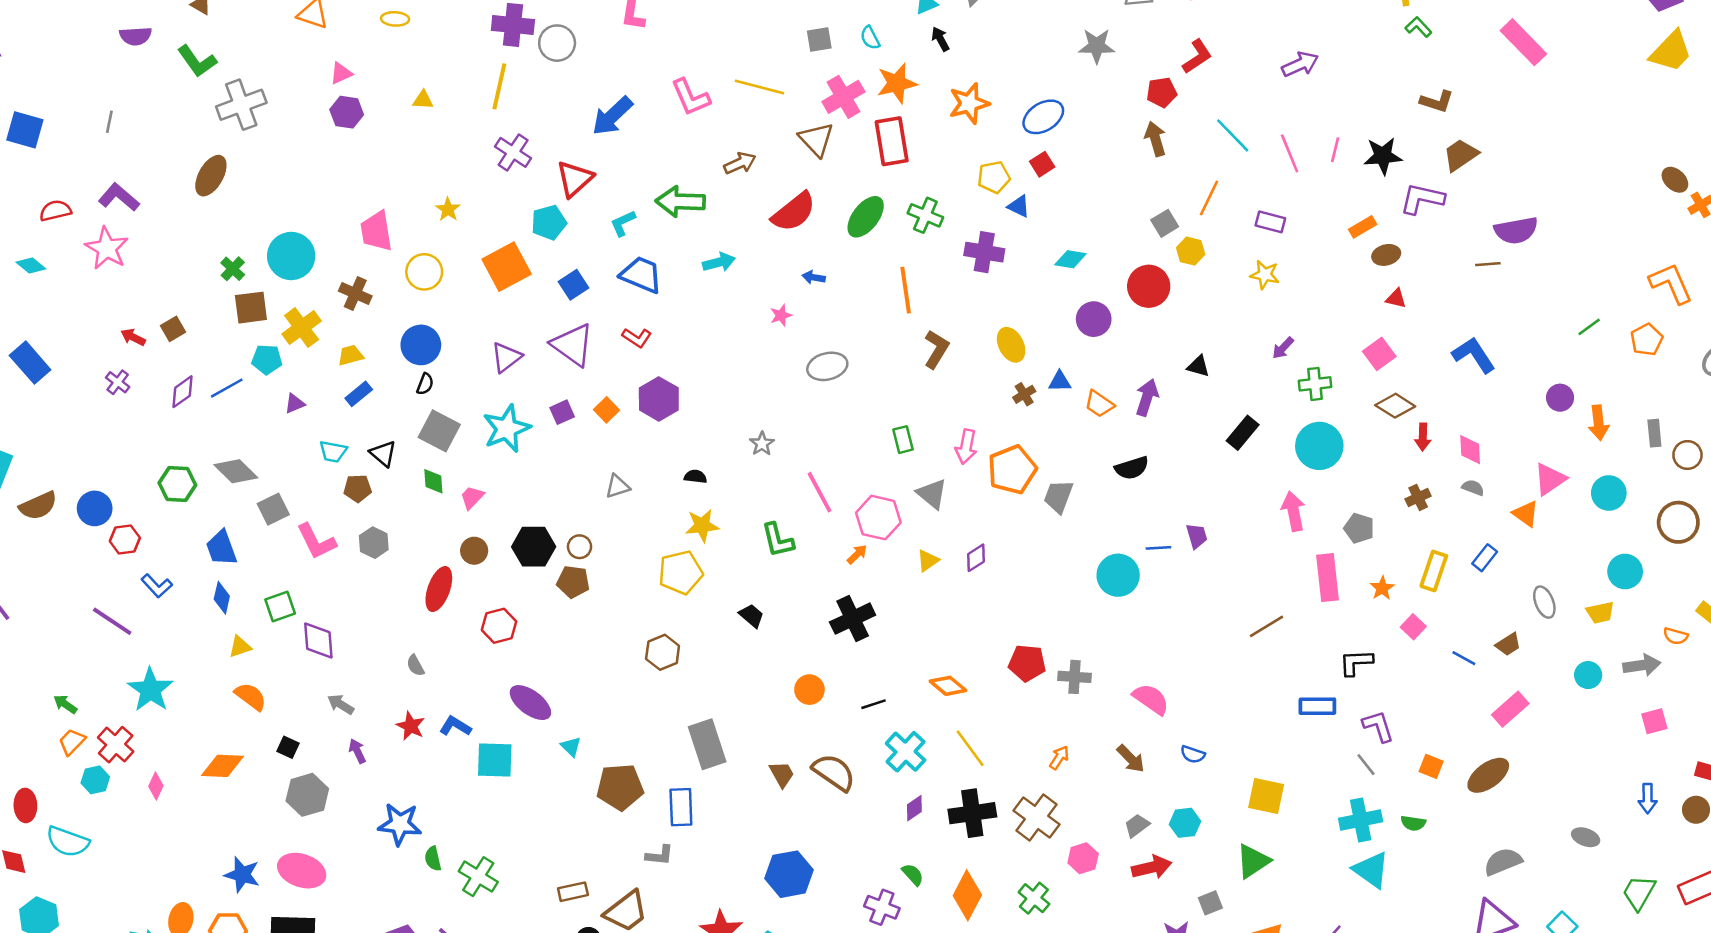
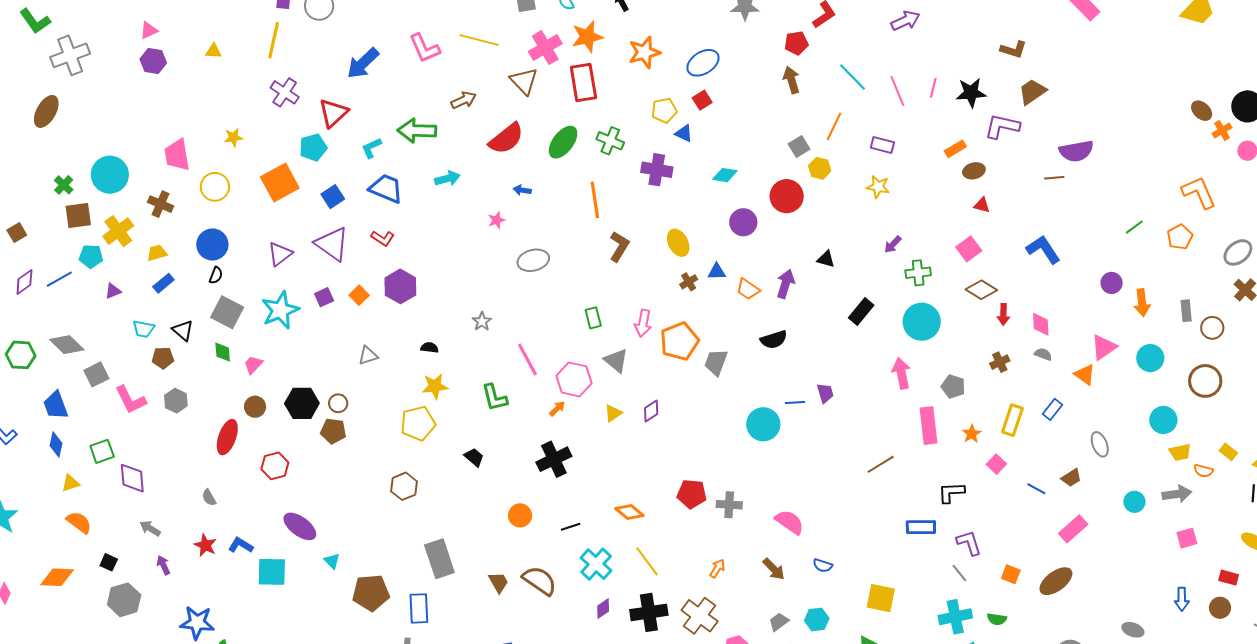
yellow star: (448, 209) -> (233, 137), turned 30
yellow trapezoid: (1600, 612) -> (1180, 452), moved

